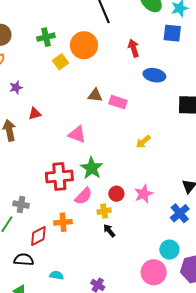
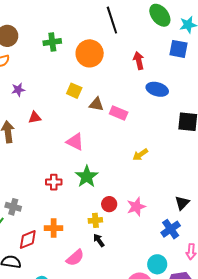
yellow square: (61, 62) -> (74, 91), moved, turned -35
red cross: (59, 176) -> (54, 182), size x0.6
pink semicircle: (83, 196) -> (75, 258), moved

